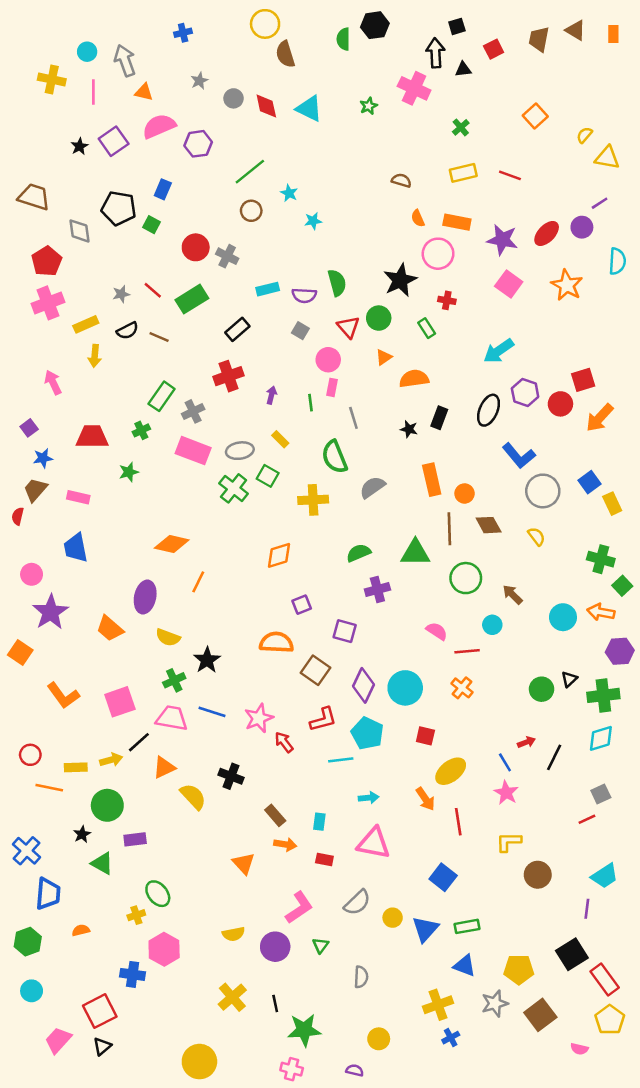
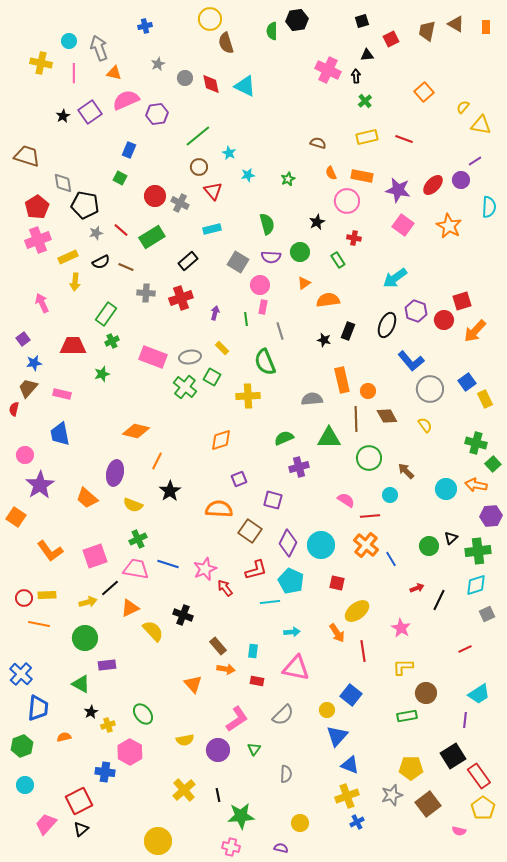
black arrow: (435, 53) -> (356, 76), moved, size x0.6
green star: (369, 106) -> (288, 179), moved
black pentagon: (119, 208) -> (85, 205), moved
black star: (400, 280) -> (317, 222), size x0.6
purple semicircle: (304, 295) -> (271, 257), moved
red triangle: (348, 327) -> (213, 191), moved
gray square: (300, 331) -> (238, 262), size x1.5
green rectangle: (162, 396) -> (106, 314), moved
gray cross: (193, 411) -> (146, 293), moved, turned 30
gray semicircle: (372, 487) -> (312, 399), moved, turned 30
black star: (207, 660) -> (170, 491), moved
orange cross: (462, 688) -> (366, 545), size x1.4
blue line: (505, 762) -> (391, 559), moved
yellow rectangle: (76, 767) -> (47, 595), moved
gray square: (601, 794) -> (487, 614), moved
black star: (82, 834) -> (91, 712), moved
green ellipse: (158, 894) -> (143, 714), moved
yellow circle: (393, 918) -> (327, 710), moved
green rectangle: (467, 926) -> (407, 716), moved
blue triangle: (465, 966) -> (350, 765), moved

